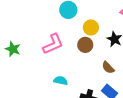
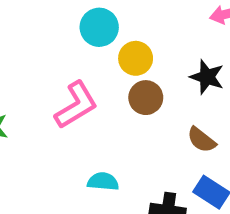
yellow circle: (91, 28) -> (136, 58), moved

